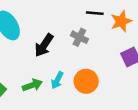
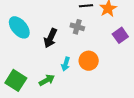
green arrow: (32, 85) -> (47, 80), moved

